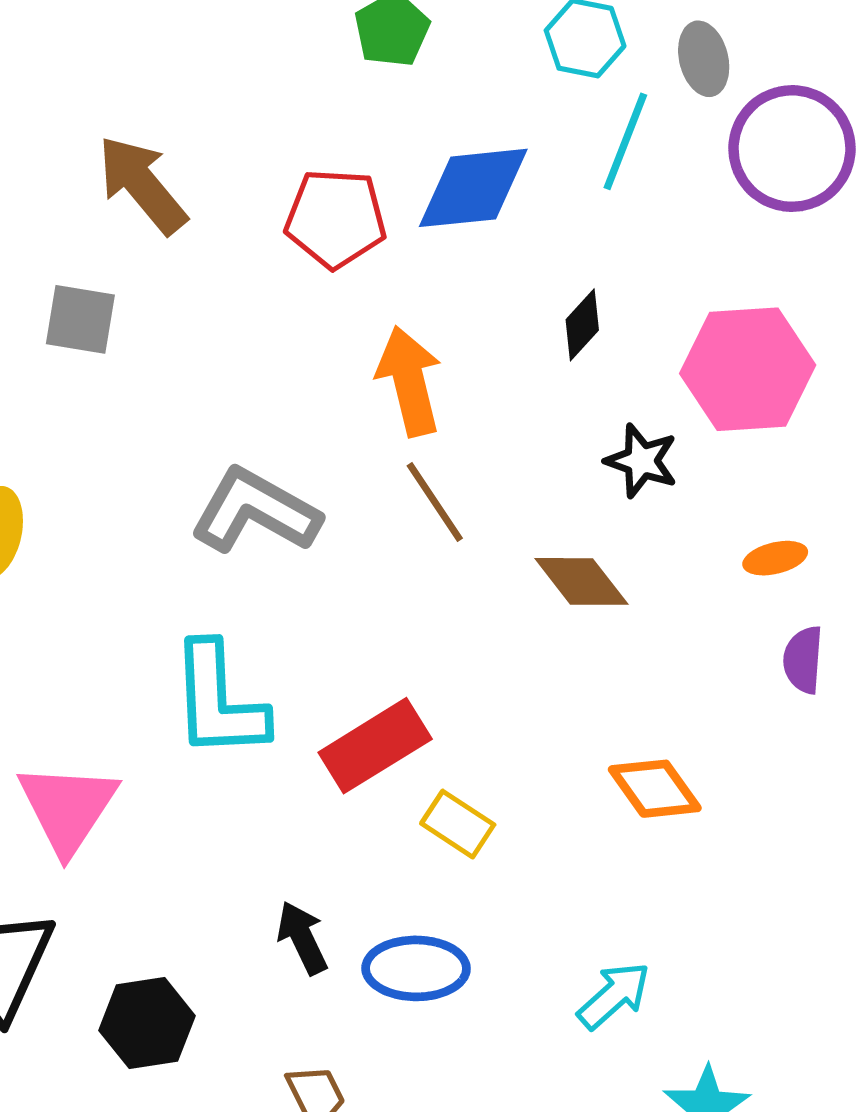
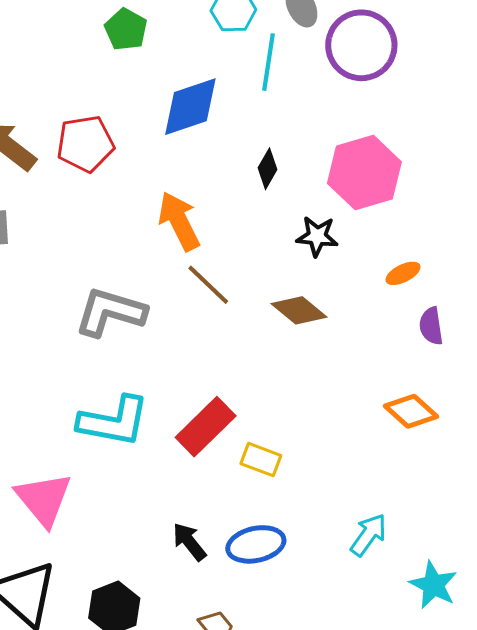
red pentagon: (336, 218) -> (85, 144), moved
cyan L-shape: (219, 701) -> (114, 421), turned -64
orange diamond: (655, 789) -> (411, 411), moved

